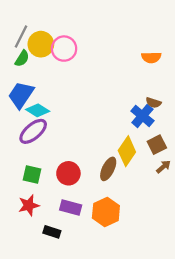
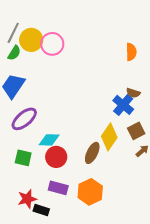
orange semicircle: (151, 57) -> (131, 52), turned -90
cyan diamond: (38, 110) -> (49, 140), moved, turned -30
red star: (29, 205) -> (27, 199), moved

